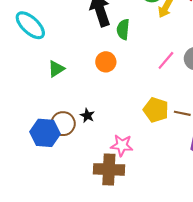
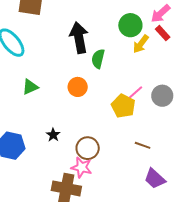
yellow pentagon: (156, 110) -> (123, 106), moved
brown circle: (63, 124) -> (88, 148), moved

